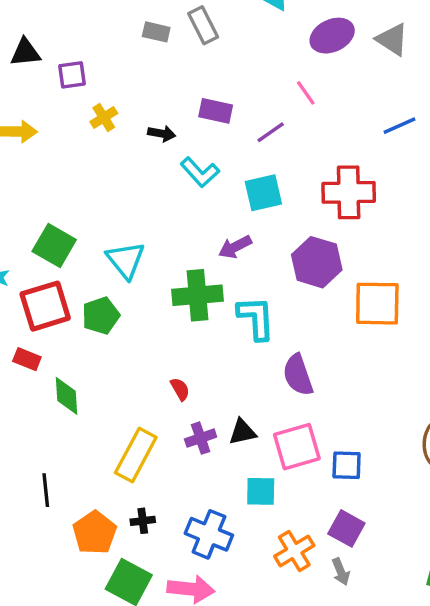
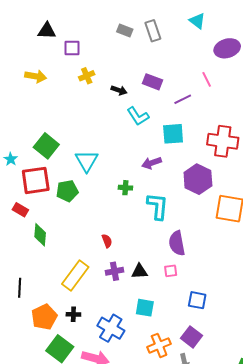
green cross: (197, 295) -> (125, 188), size x0.5
pink square: (297, 447) -> (171, 271), moved, size x0.5

